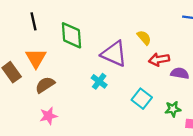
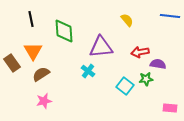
yellow semicircle: (144, 38) -> (127, 20), moved
purple triangle: (114, 54) -> (101, 47), turned -30
green star: (173, 109) -> (146, 79), moved

